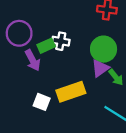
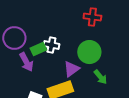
purple triangle: (100, 68) -> (71, 69), moved

